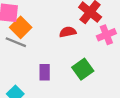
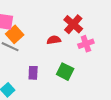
green square: (83, 69) -> (65, 72), turned -30

